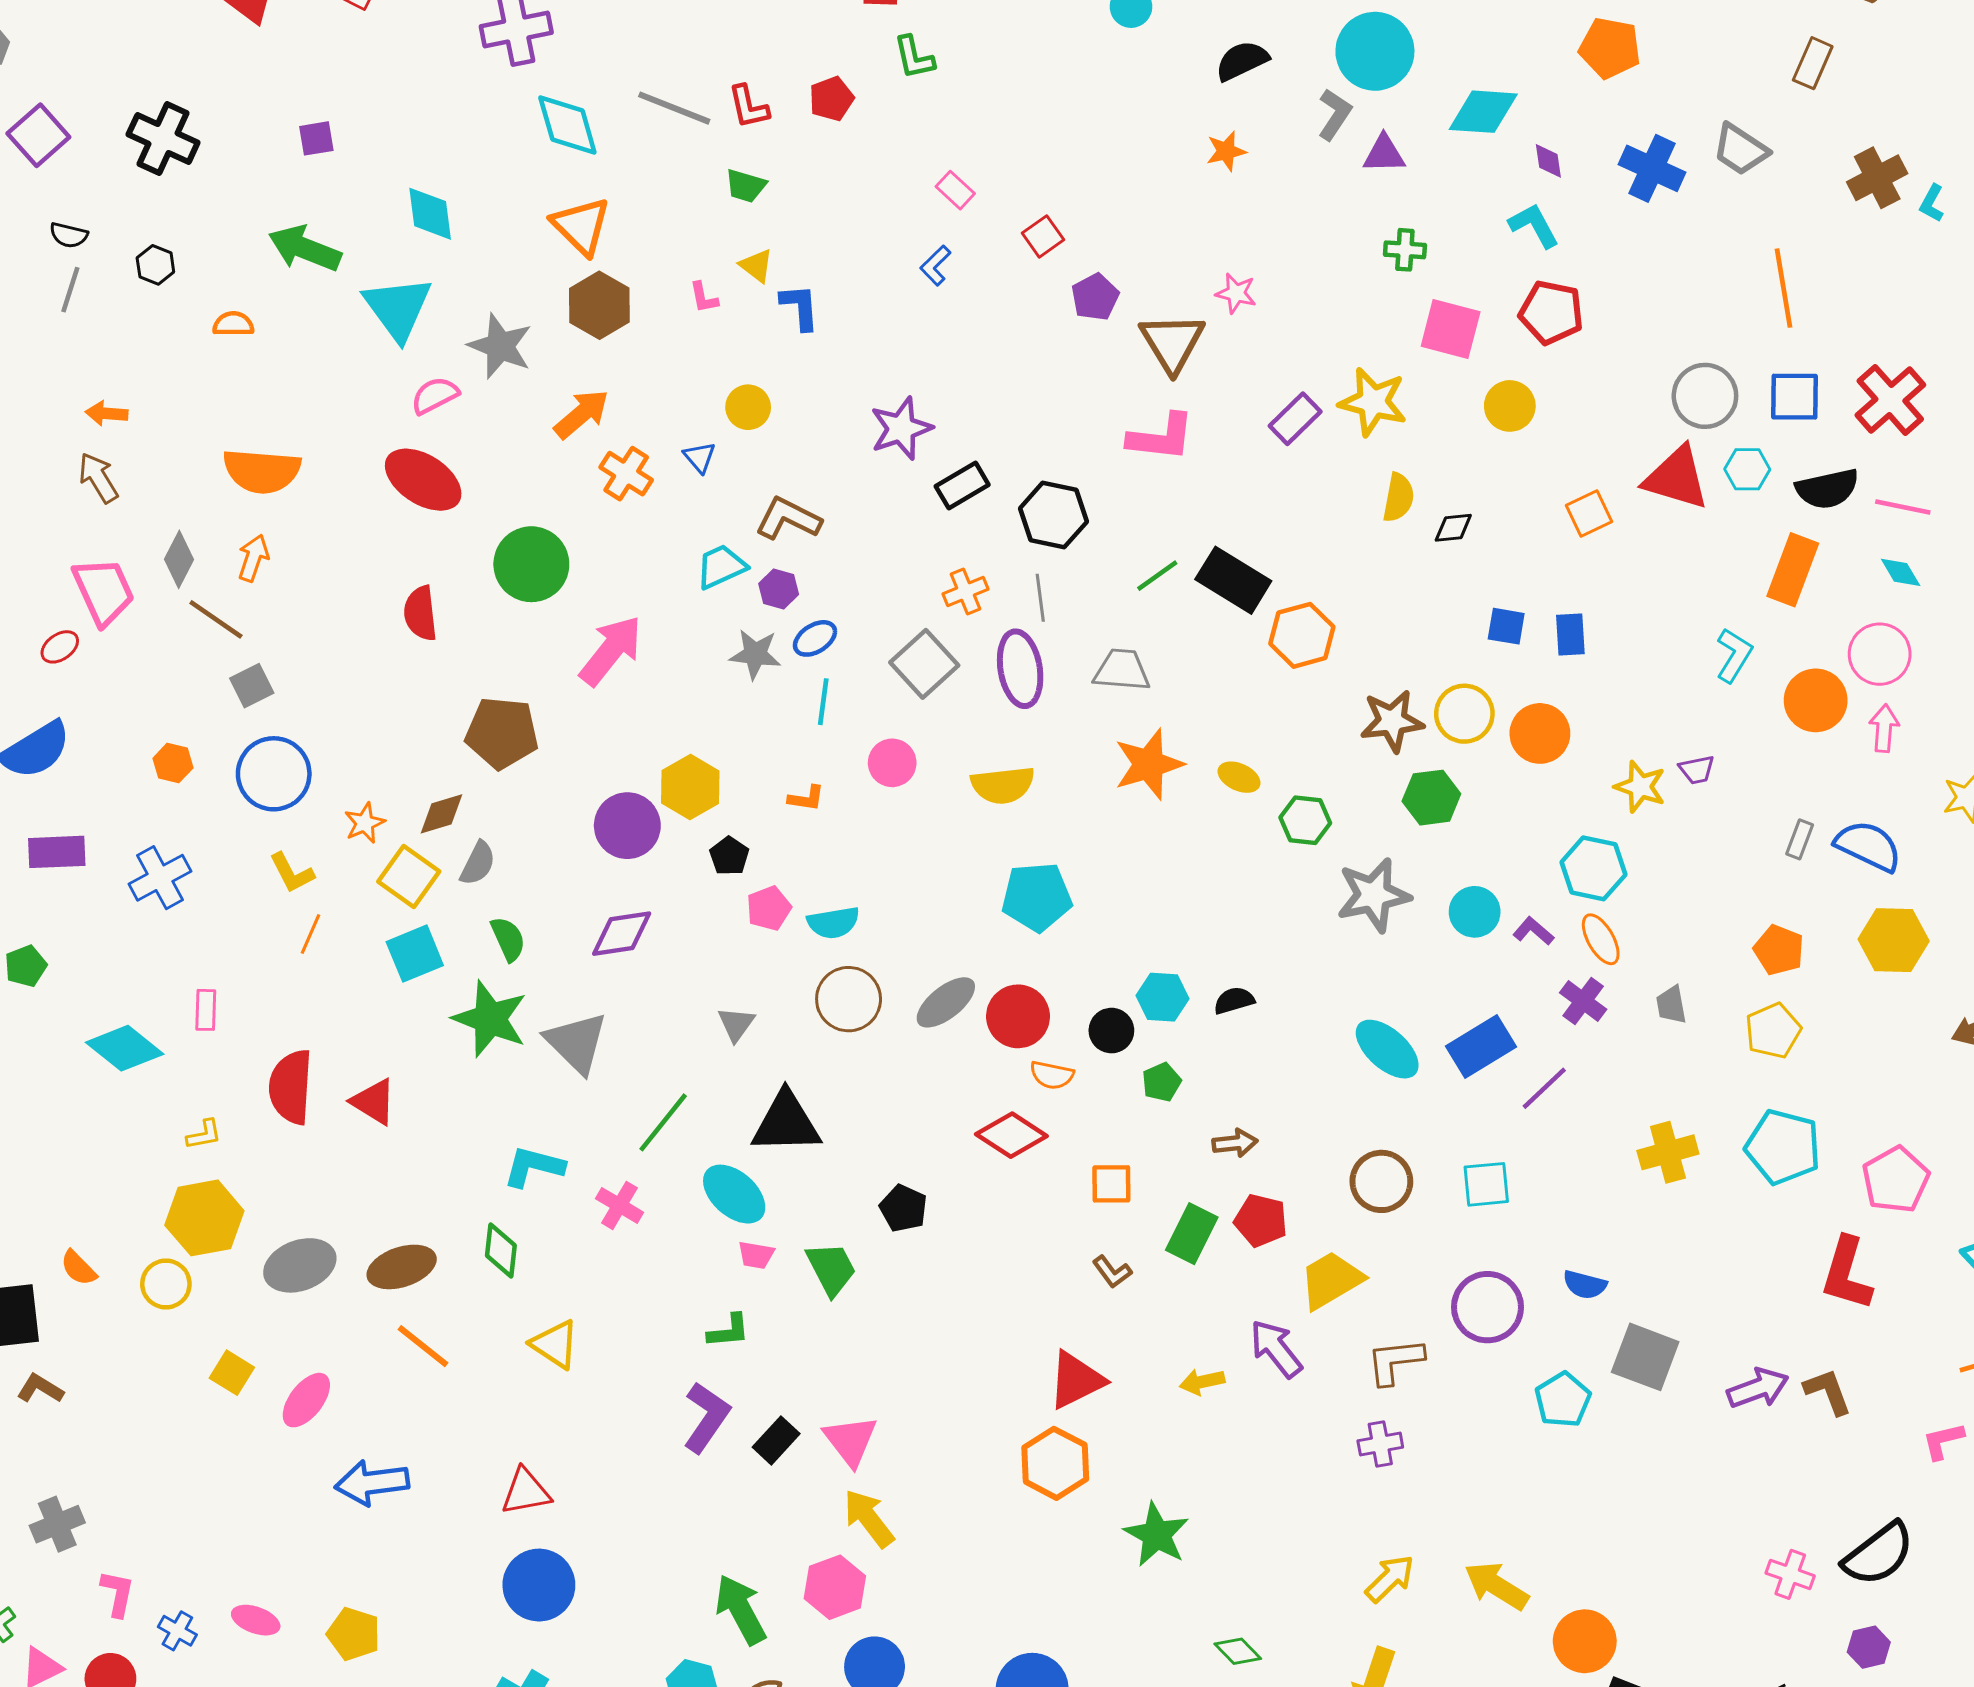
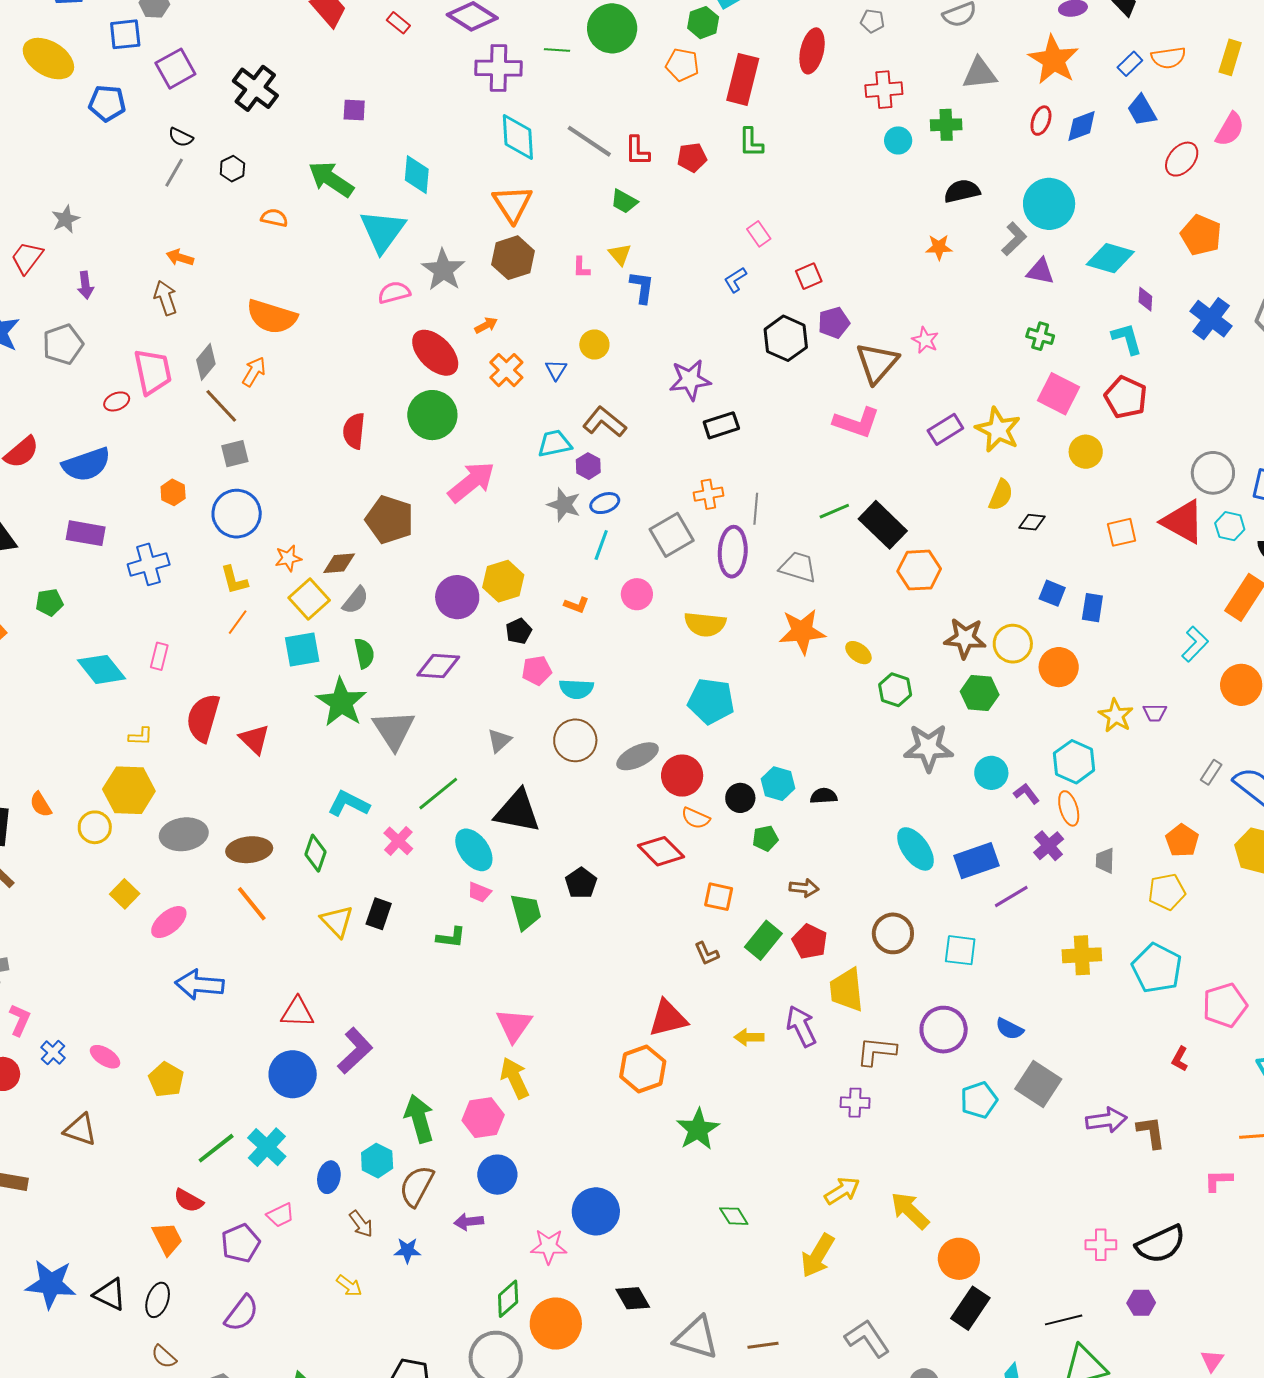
orange arrow: (582, 414) -> (486, 325), size x0.6
red ellipse: (423, 480) -> (435, 353), moved
black hexagon: (1053, 515) -> (786, 338), moved
red L-shape: (1847, 1274) -> (1180, 1059), size x0.5
yellow trapezoid: (1331, 1280) -> (847, 990), turned -78
purple L-shape: (706, 1417) -> (355, 1051), moved
black rectangle: (776, 1440) -> (379, 914), moved, turned -36
pink cross: (1790, 1574) -> (1101, 1245), turned -32

